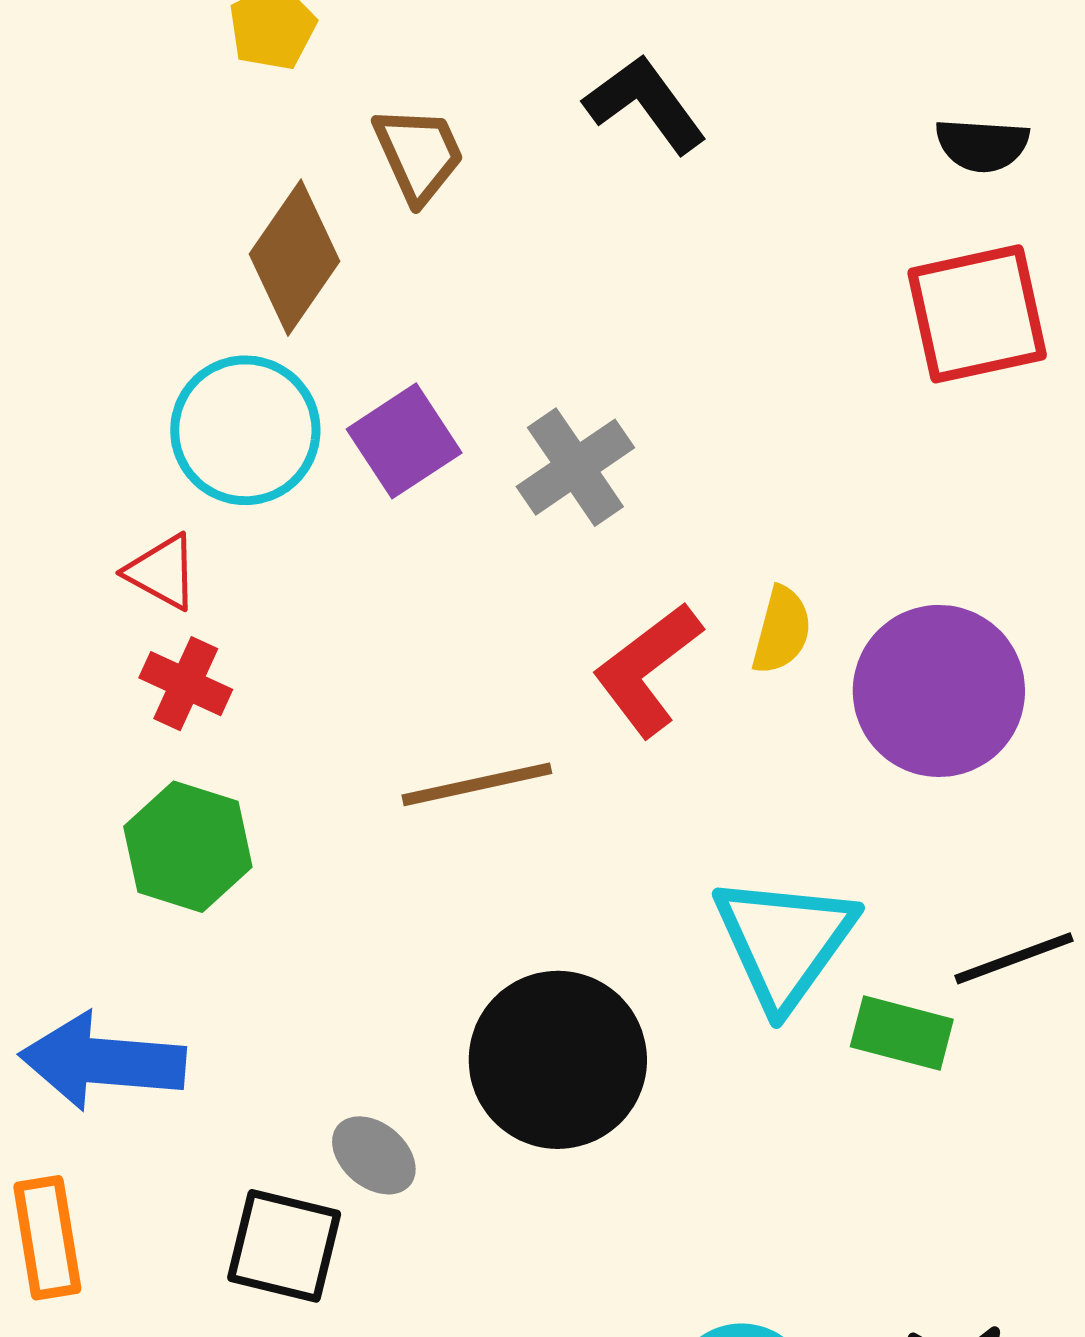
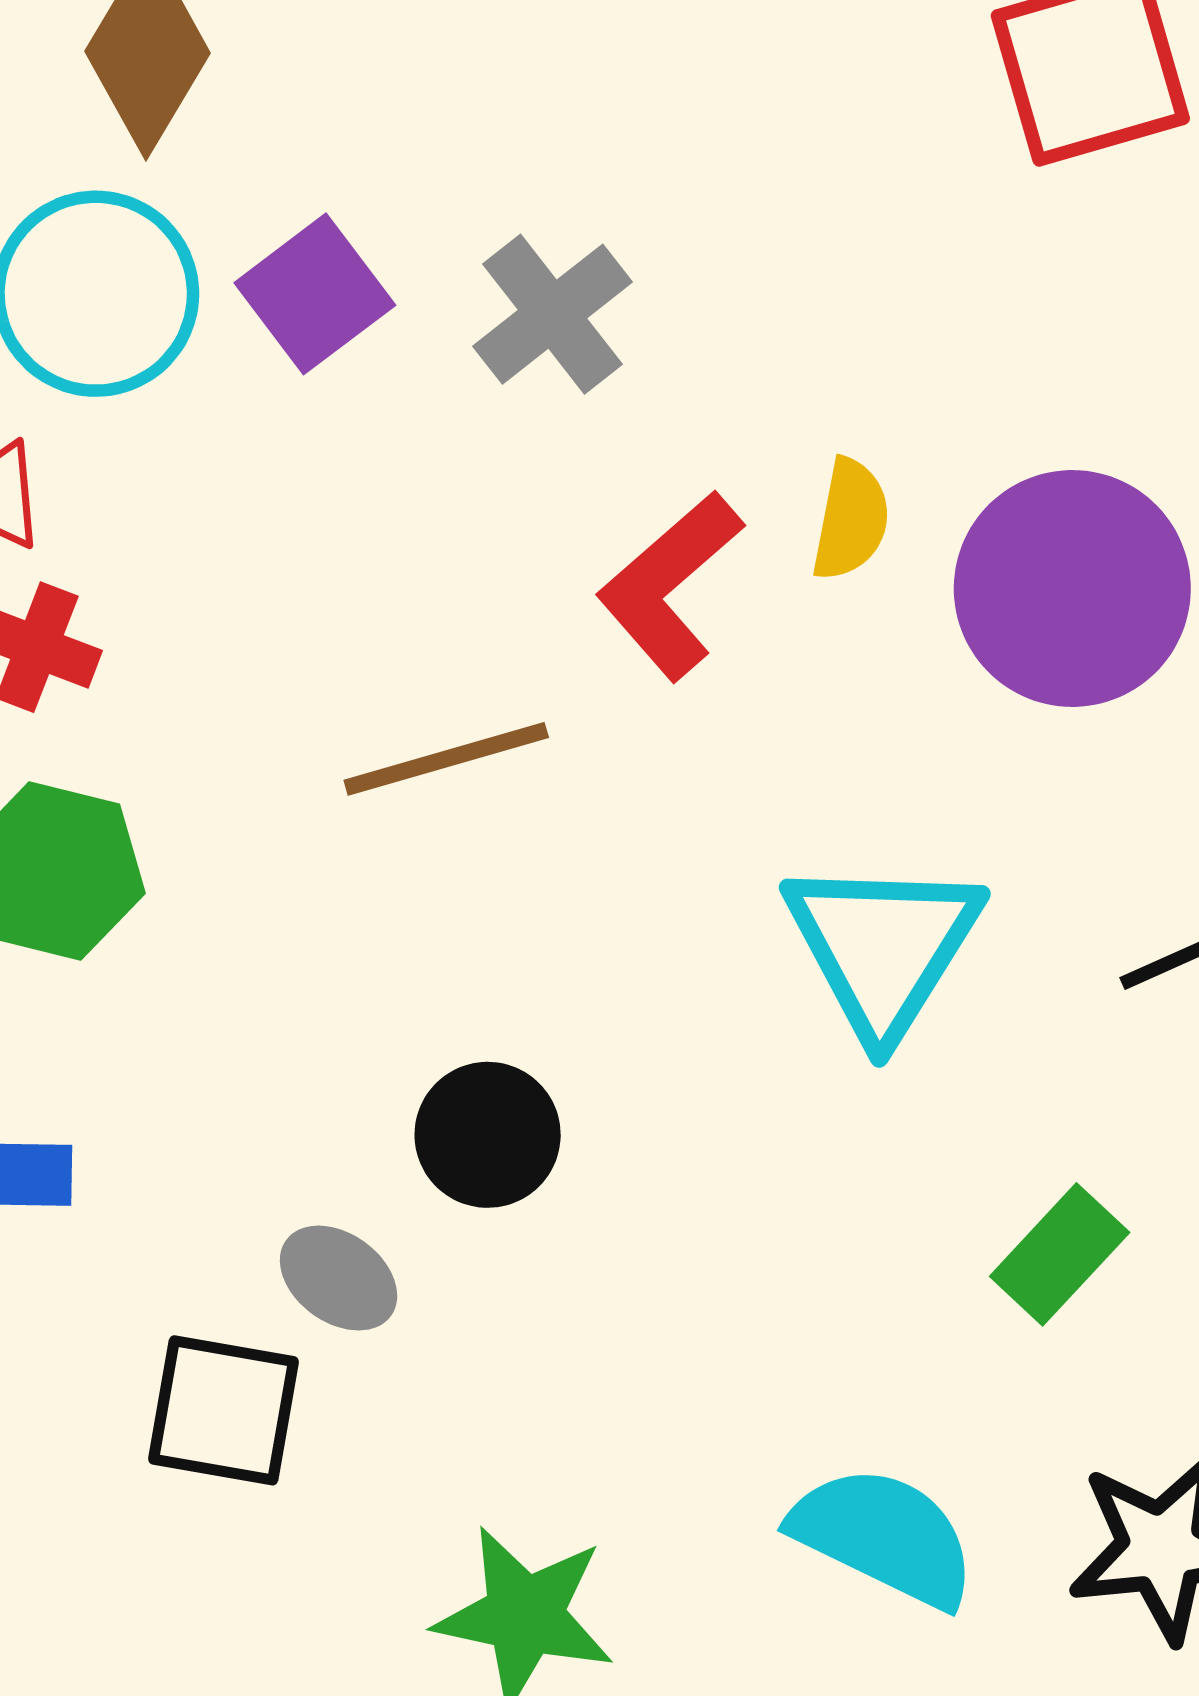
green rectangle: (902, 1033) -> (1060, 1254), moved, turned -58
black circle: (558, 1060) -> (488, 1135), moved, size x0.6

